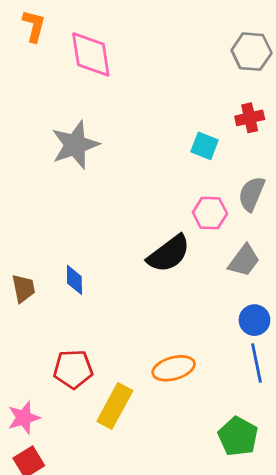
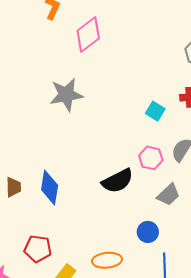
pink diamond: (91, 54) -> (88, 34), turned 51
blue diamond: (74, 280) -> (50, 188), size x1.6
blue circle: (254, 320) -> (148, 232), moved

